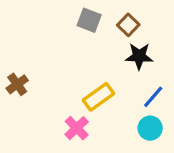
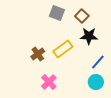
brown cross: (17, 84) -> (38, 54), moved
yellow rectangle: (98, 97) -> (63, 49), moved

